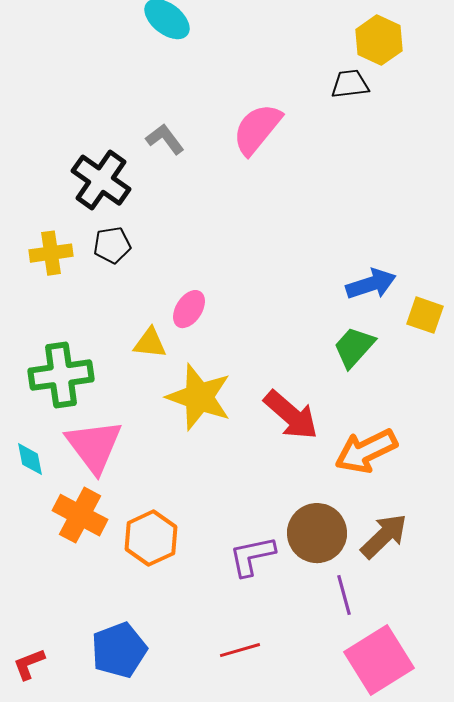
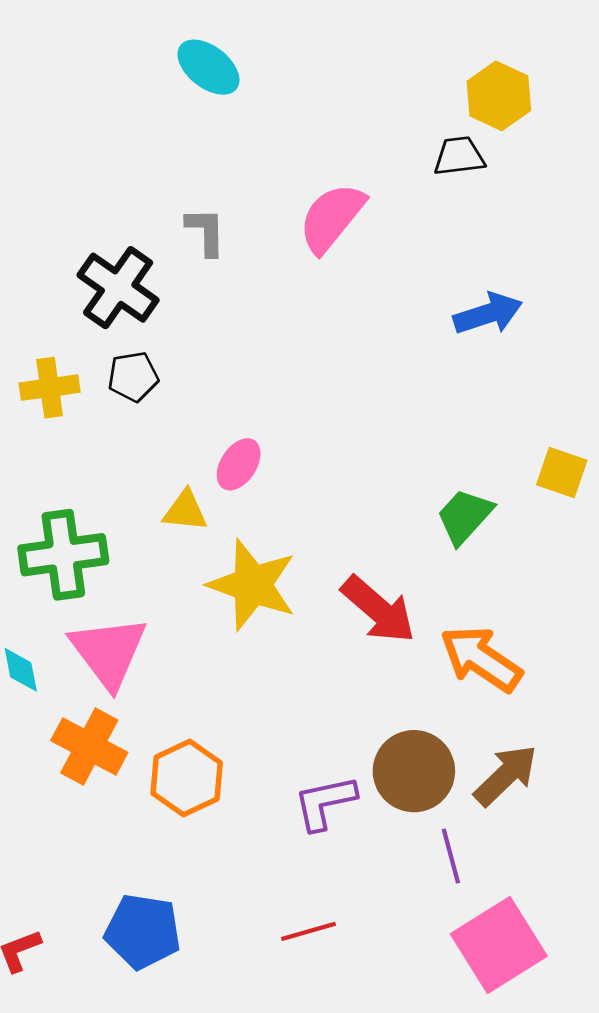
gray L-shape: (165, 139) -> (206, 231), turned 36
blue arrow: (371, 284) -> (488, 314), moved
orange arrow: (366, 451) -> (481, 659), turned 60
blue pentagon: (119, 650) -> (143, 931), turned 30

